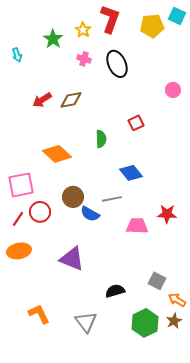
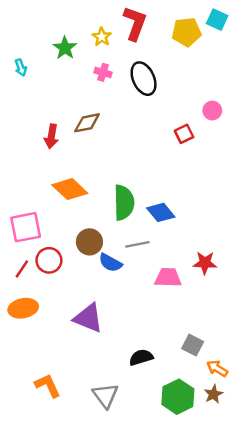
red arrow: (42, 100) -> (51, 136), moved, turned -48
red square: (136, 123) -> (184, 134), moved
green semicircle: (101, 139) -> (124, 203), moved, size x1.6

